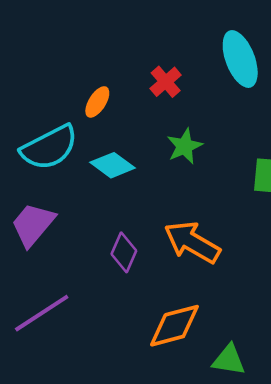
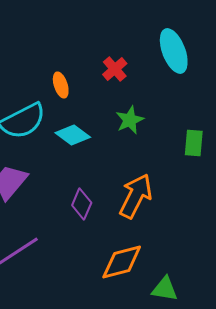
orange ellipse: (97, 102) -> (61, 85), turned -50
orange arrow: (192, 242) -> (136, 196), turned 87

